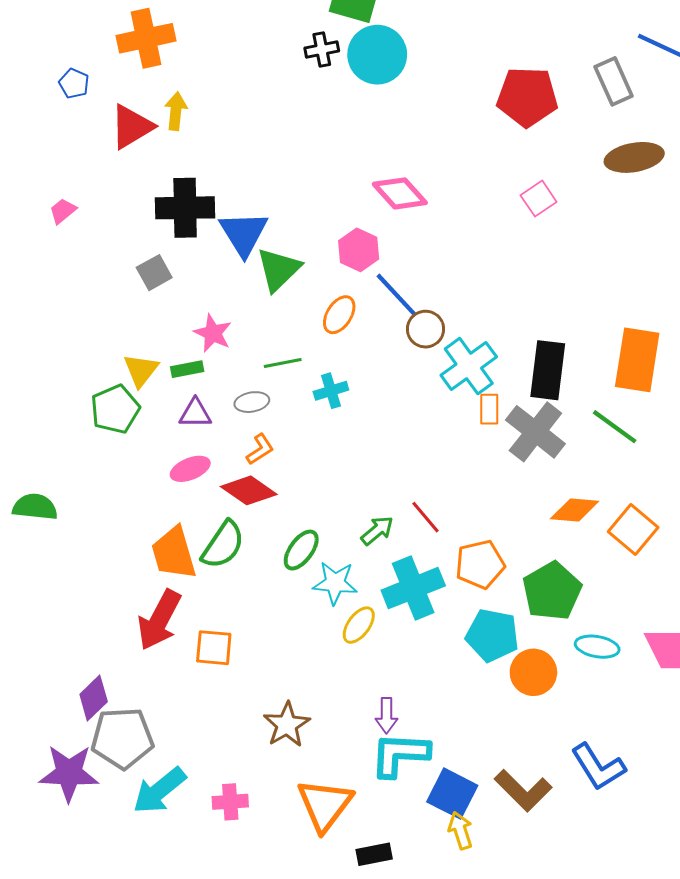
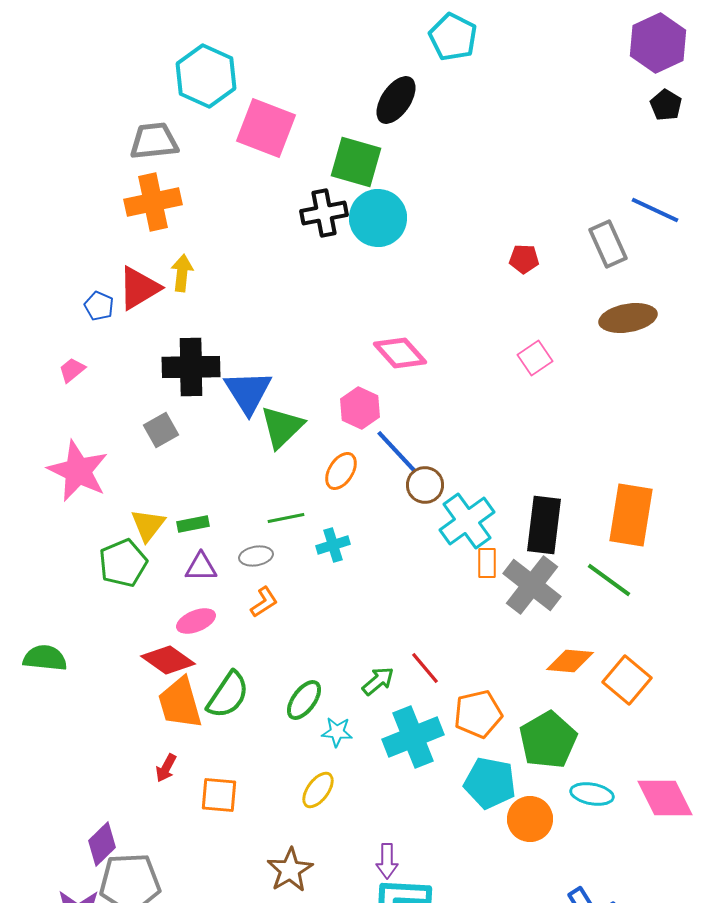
black cross: (322, 50) -> (324, 213), size x1.4
blue pentagon: (74, 83) -> (99, 306), moved
red pentagon: (527, 97) -> (524, 259), size x0.5
pink star: (213, 333) -> (78, 471), moved, size x1.6
red diamond: (249, 490) -> (168, 660), moved
cyan star: (335, 583) -> (337, 732), size x0.7
red arrow: (159, 620) -> (166, 768), size x0.5
yellow ellipse: (359, 625) -> (318, 790), moved

